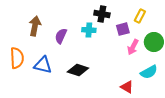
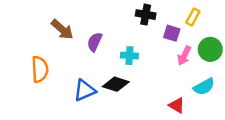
brown arrow: (35, 26) -> (62, 29), turned 120
purple square: (123, 29) -> (172, 33), turned 32
cyan cross: (89, 30) -> (129, 56), moved
blue triangle: (43, 65) -> (85, 90), moved, turned -36

